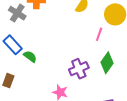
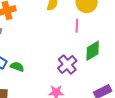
green diamond: (107, 63) -> (93, 51), turned 40

